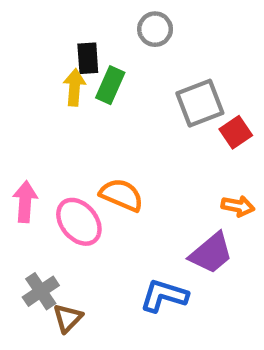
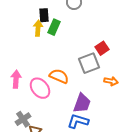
gray square: (200, 103) -> (89, 63), moved
red square: (236, 132) -> (102, 48), moved
purple trapezoid: (211, 253) -> (82, 103), moved, turned -30

